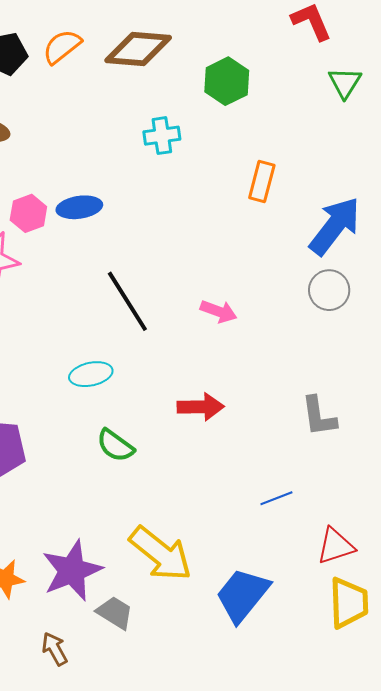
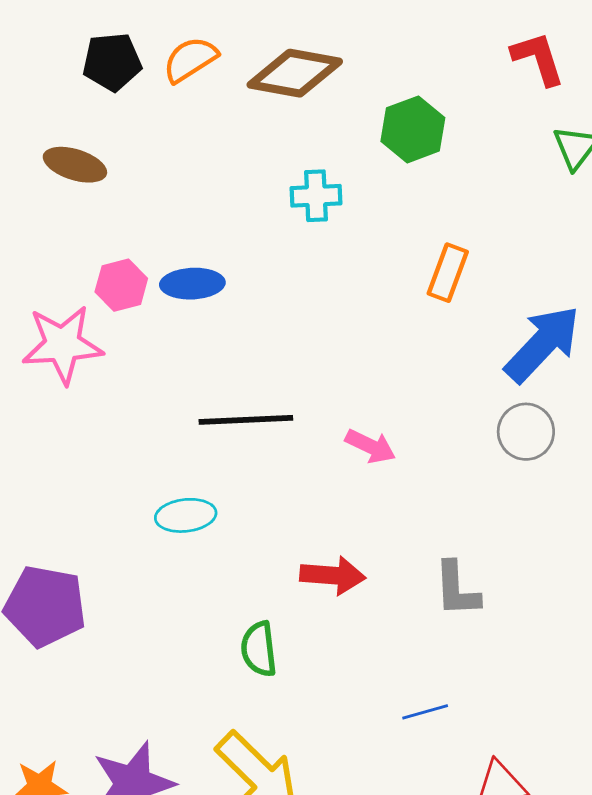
black line: (127, 301) -> (246, 420), turned -66
gray L-shape: (319, 416) -> (457, 589), moved
green semicircle: (115, 446) -> (259, 649), moved, turned 42

